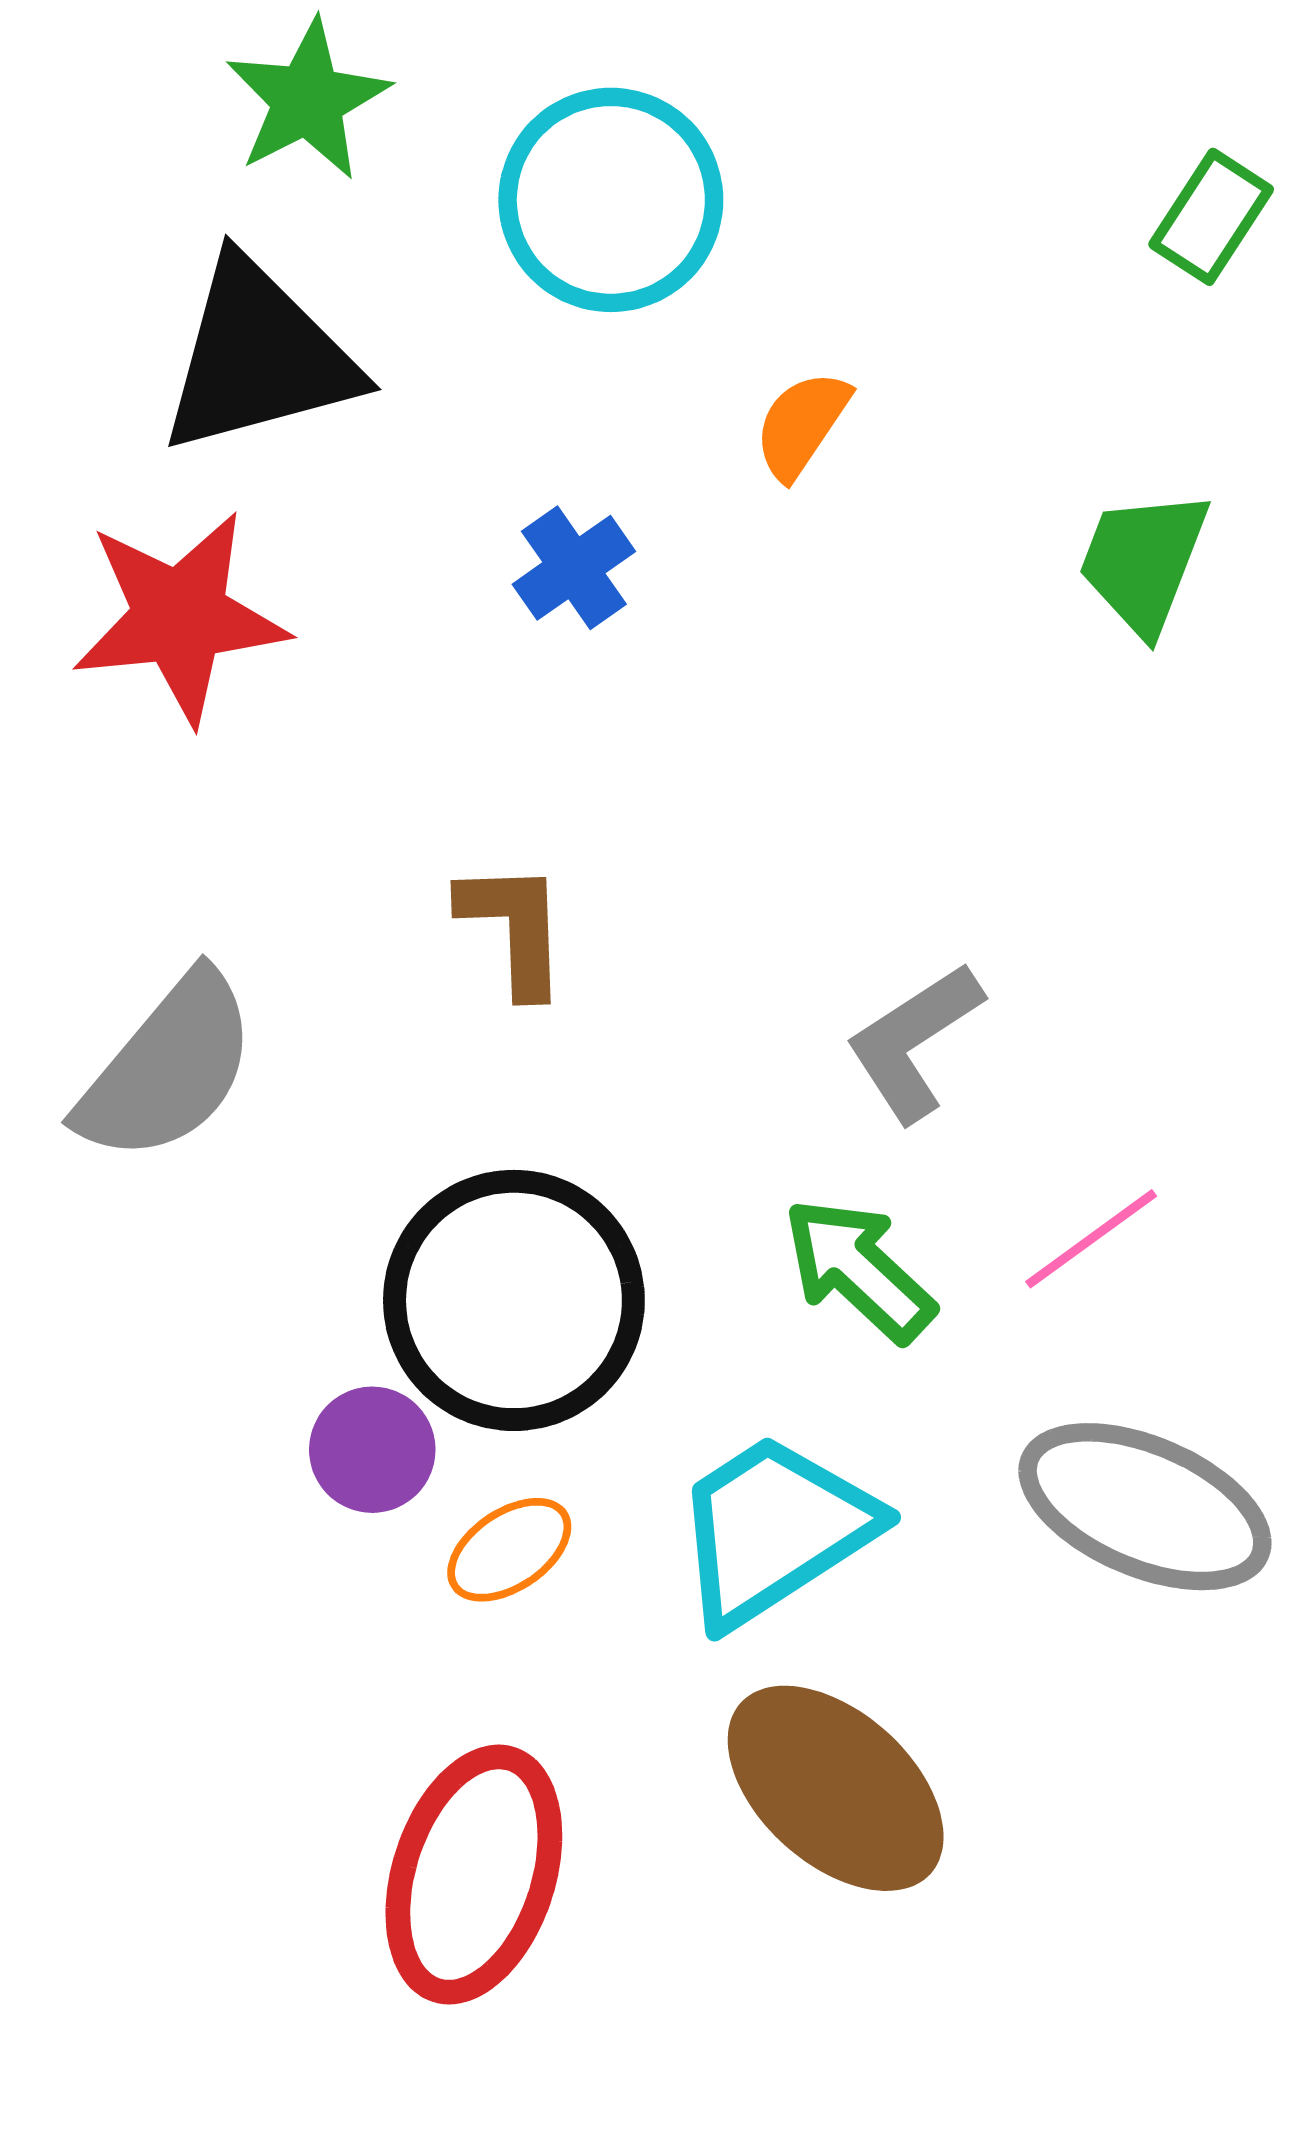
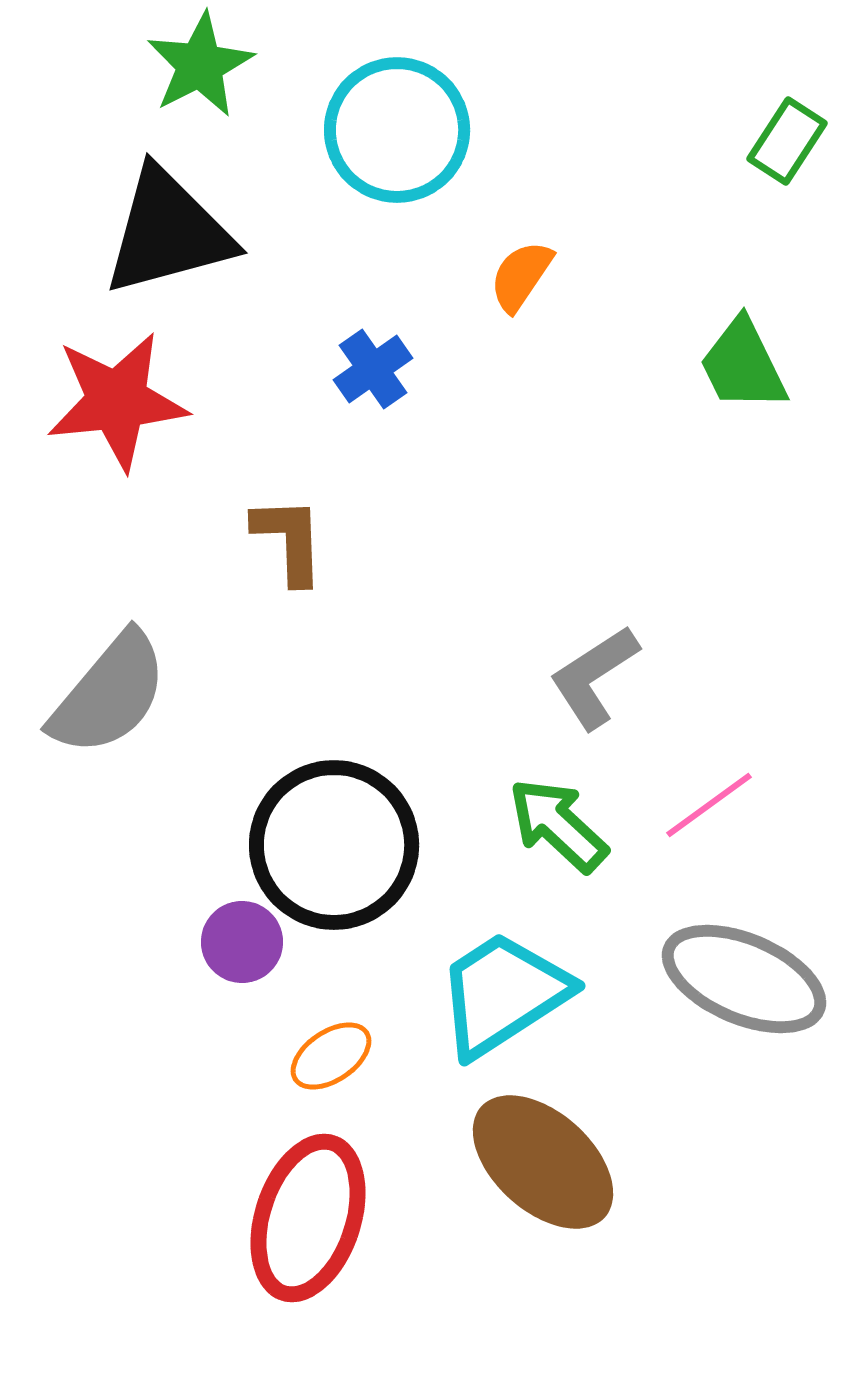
green trapezoid: (1143, 562) -> (743, 365), turned -47
brown L-shape: (514, 928) -> (289, 540), moved
orange ellipse: (509, 1550) -> (331, 1056), moved

